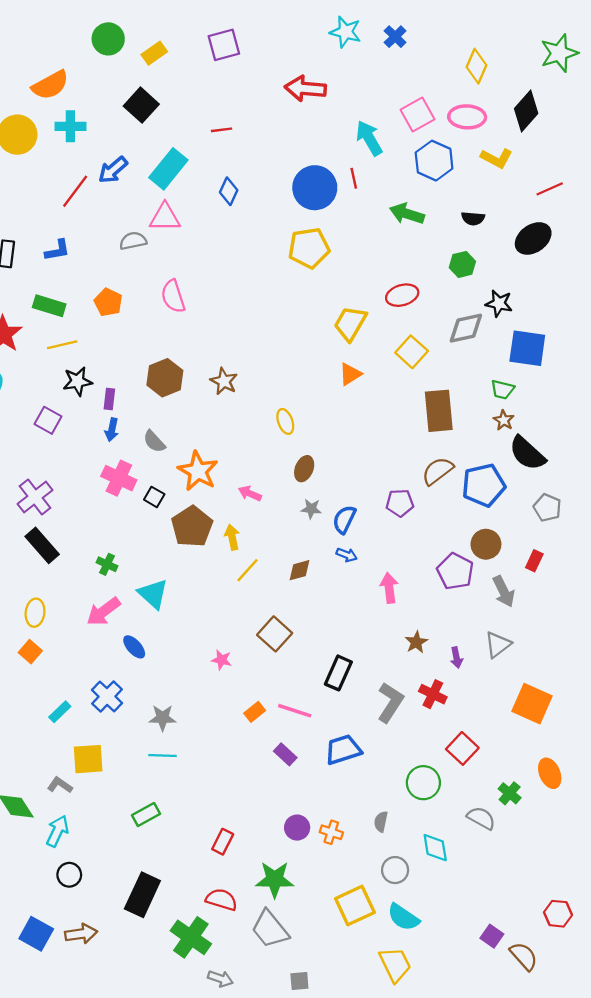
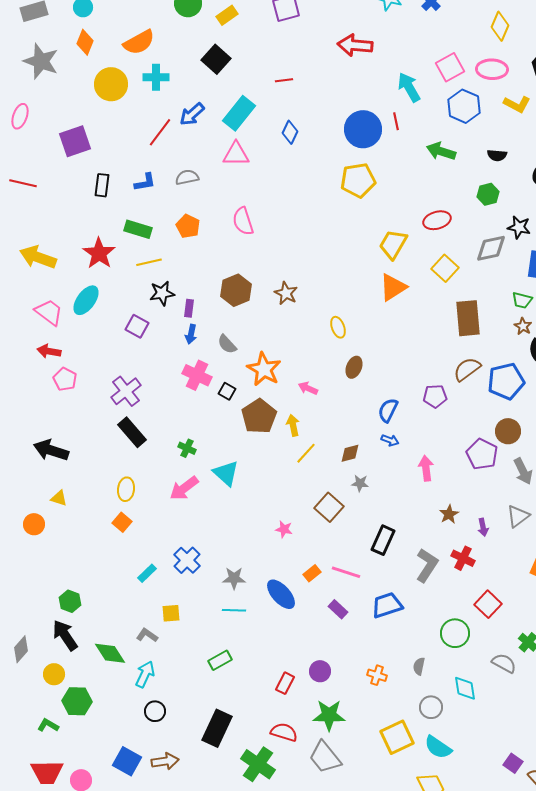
gray semicircle: (133, 241) -> (187, 177), moved
orange triangle: (350, 374) -> (393, 287), size x1.4
gray star: (311, 509) -> (360, 483), moved
blue ellipse: (134, 647) -> (281, 594), moved, size x1.5
yellow square: (88, 759) -> (171, 613), size x0.7
purple circle: (297, 828) -> (320, 671), moved

